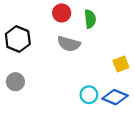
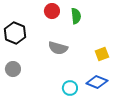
gray semicircle: (69, 44) -> (58, 48), moved
cyan circle: (89, 95) -> (70, 88), moved

